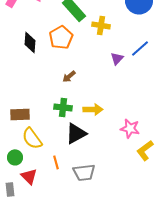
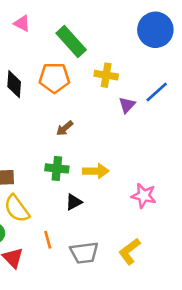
yellow cross: (101, 25) -> (106, 75), moved
orange pentagon: (61, 37) -> (54, 78), turned 30
black triangle: (76, 133) -> (74, 202), size x0.6
yellow L-shape: (145, 150) -> (129, 251), moved

